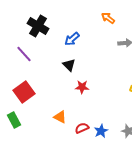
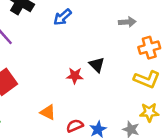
black triangle: (69, 65) -> (97, 65), moved

